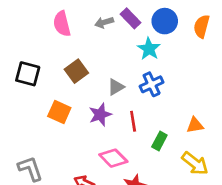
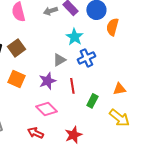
orange semicircle: (202, 26) -> (112, 27), moved
cyan star: (149, 49) -> (74, 37), moved
brown square: (76, 71) -> (16, 48), moved
pink diamond: (113, 158) -> (46, 109), moved

